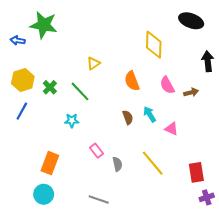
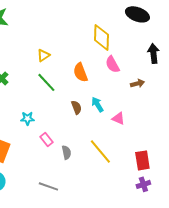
pink semicircle: (167, 85) -> (112, 64), moved
green line: (80, 91) -> (46, 82), moved
cyan star: (72, 120) -> (27, 118), moved
purple cross: (207, 197) -> (143, 184), moved

